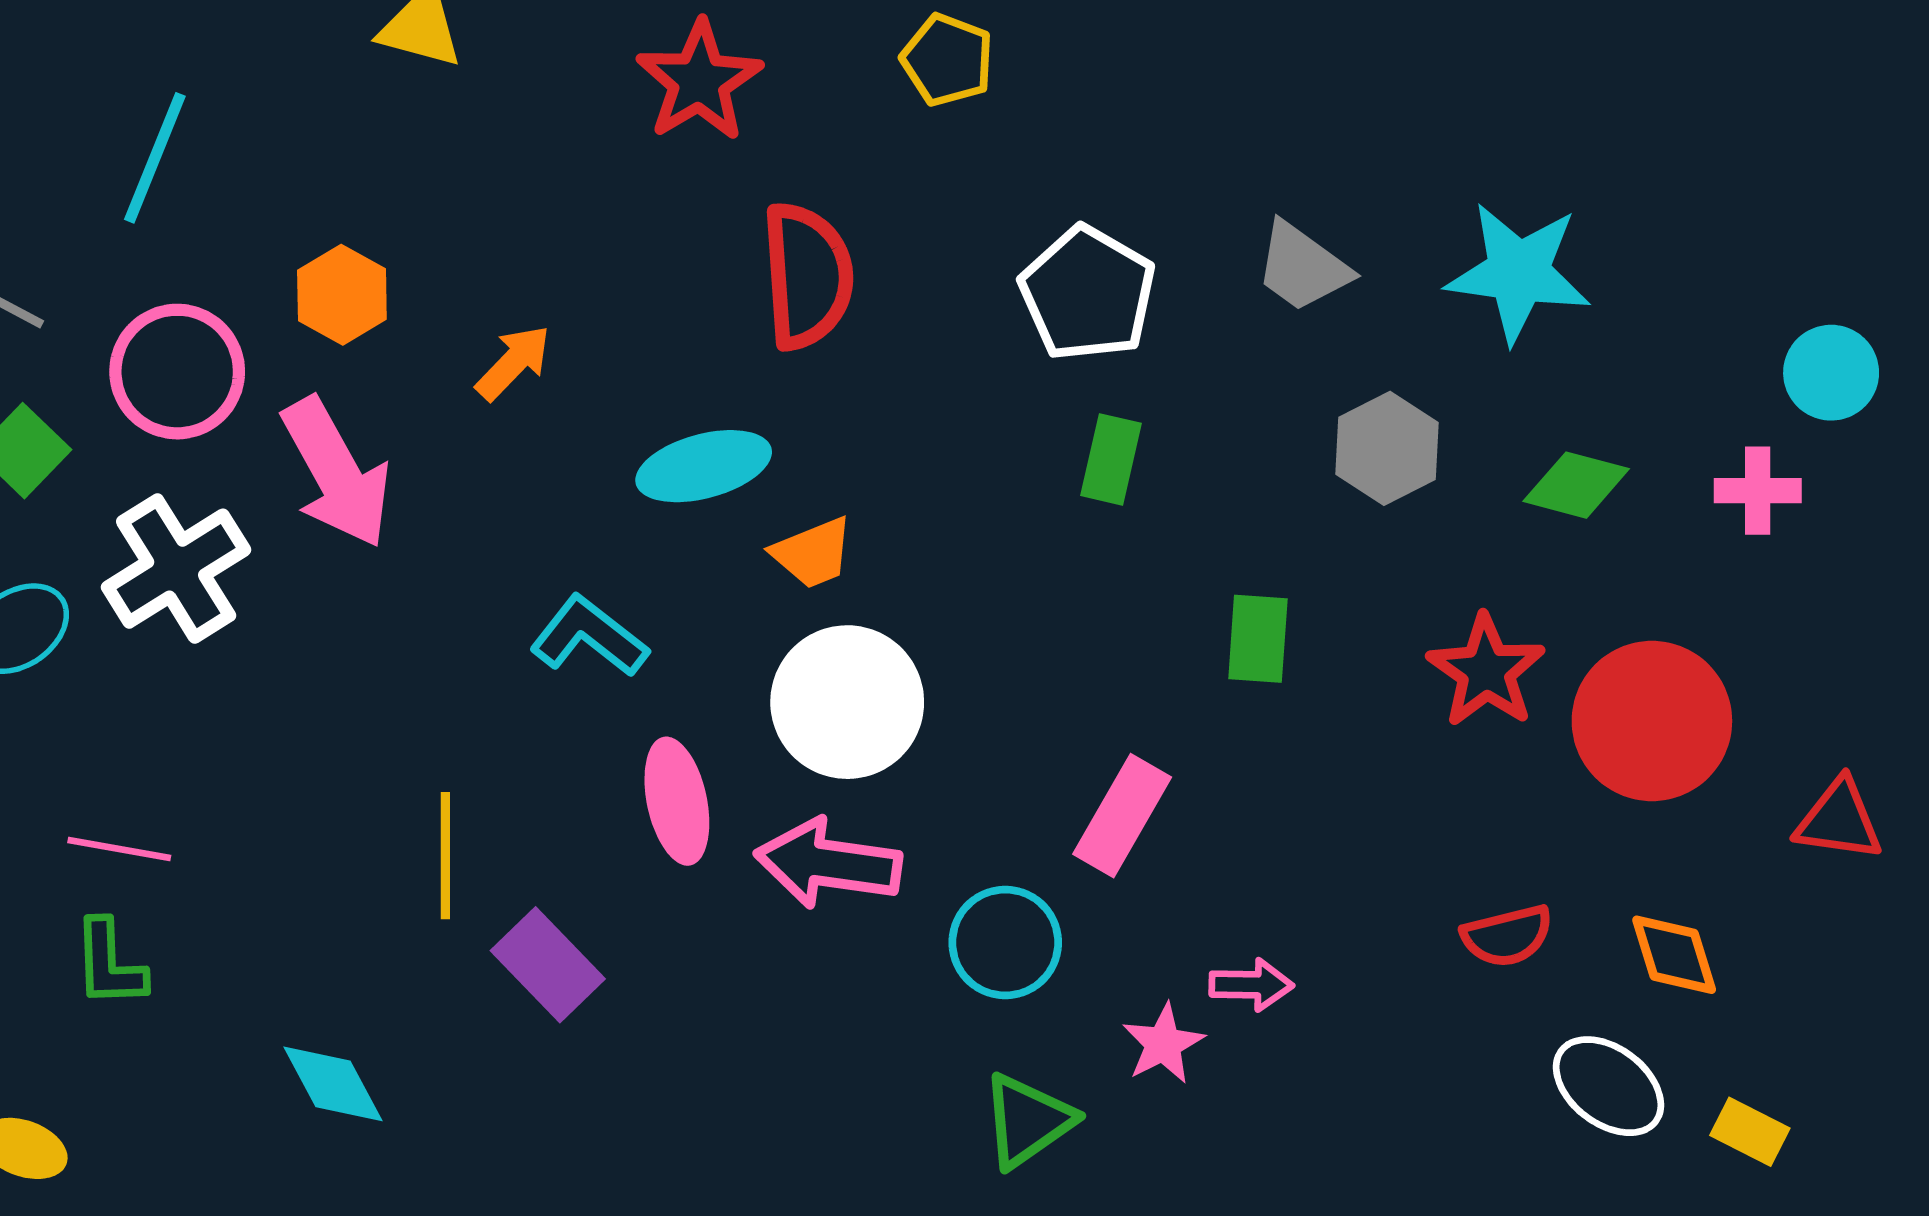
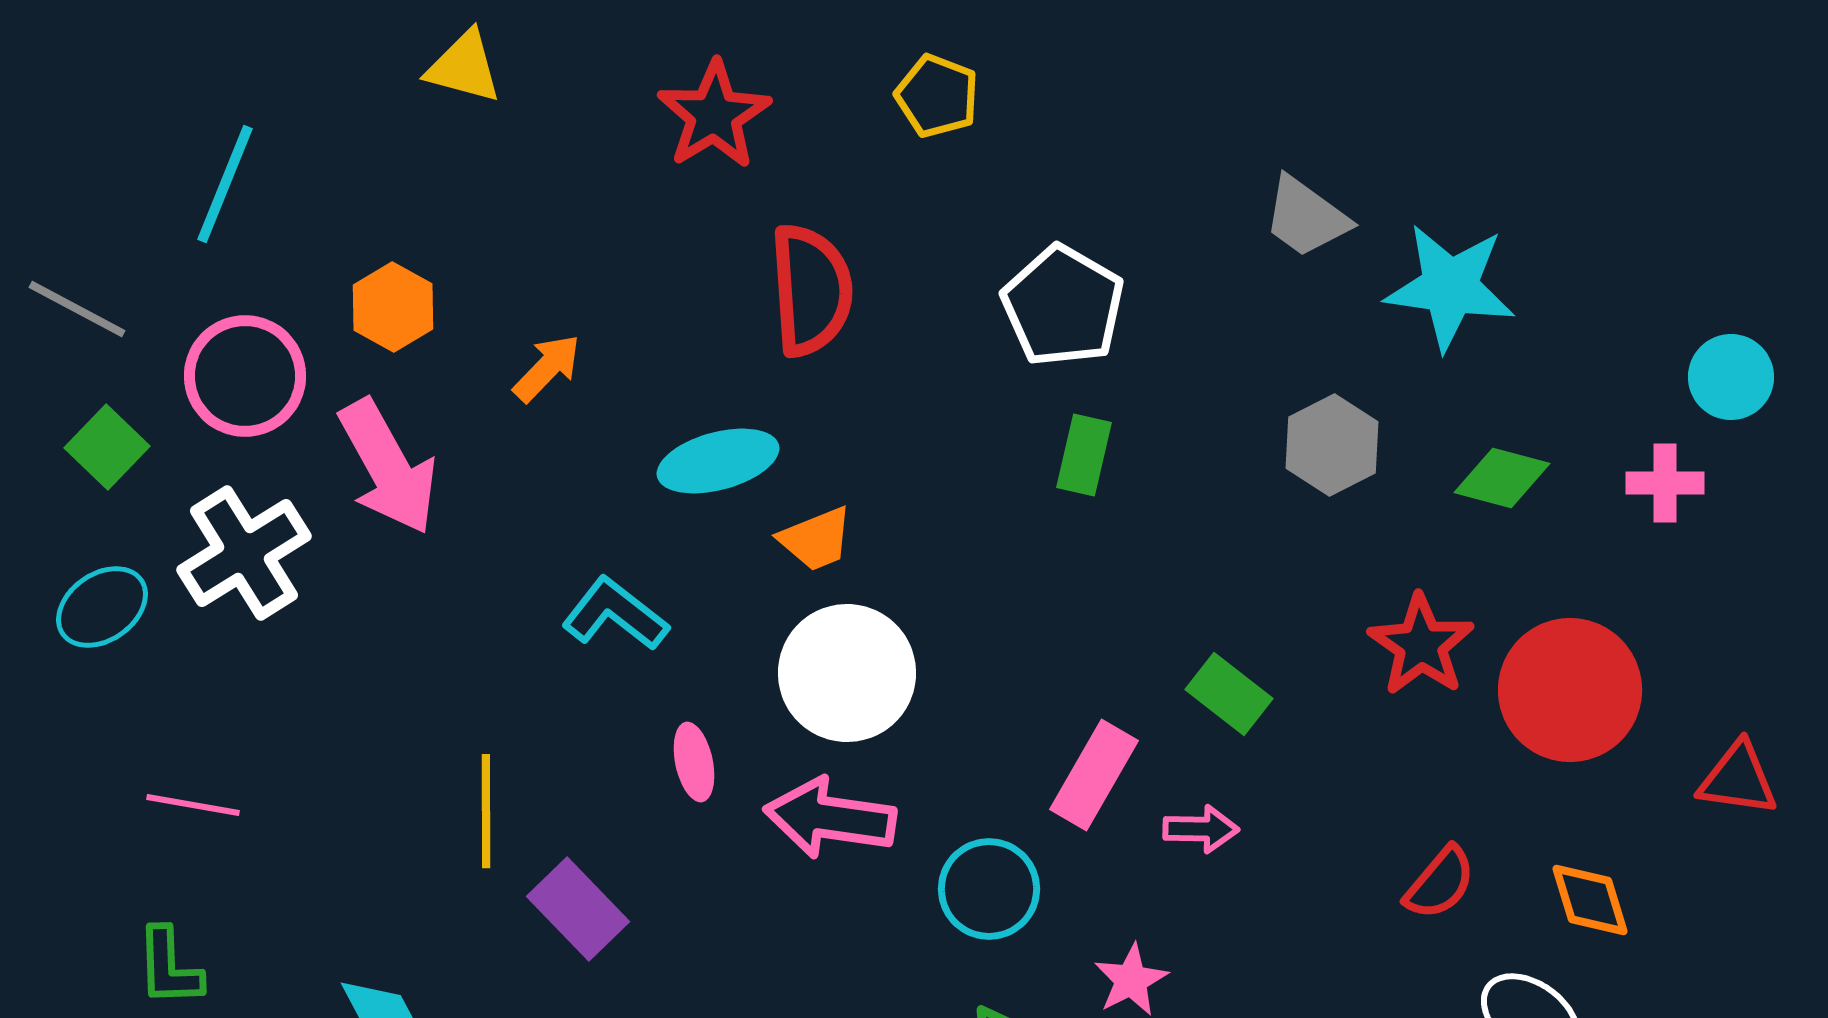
gray trapezoid: (1302, 267) -> (1306, 217), moved
green rectangle: (1258, 639) -> (1229, 694), moved, turned -56
pink ellipse: (677, 801) -> (694, 762), size x0.7
red semicircle: (1507, 936) -> (1440, 883), turned -36
green L-shape: (109, 964) -> (169, 967), moved
pink arrow: (1251, 985) -> (1201, 829), moved

